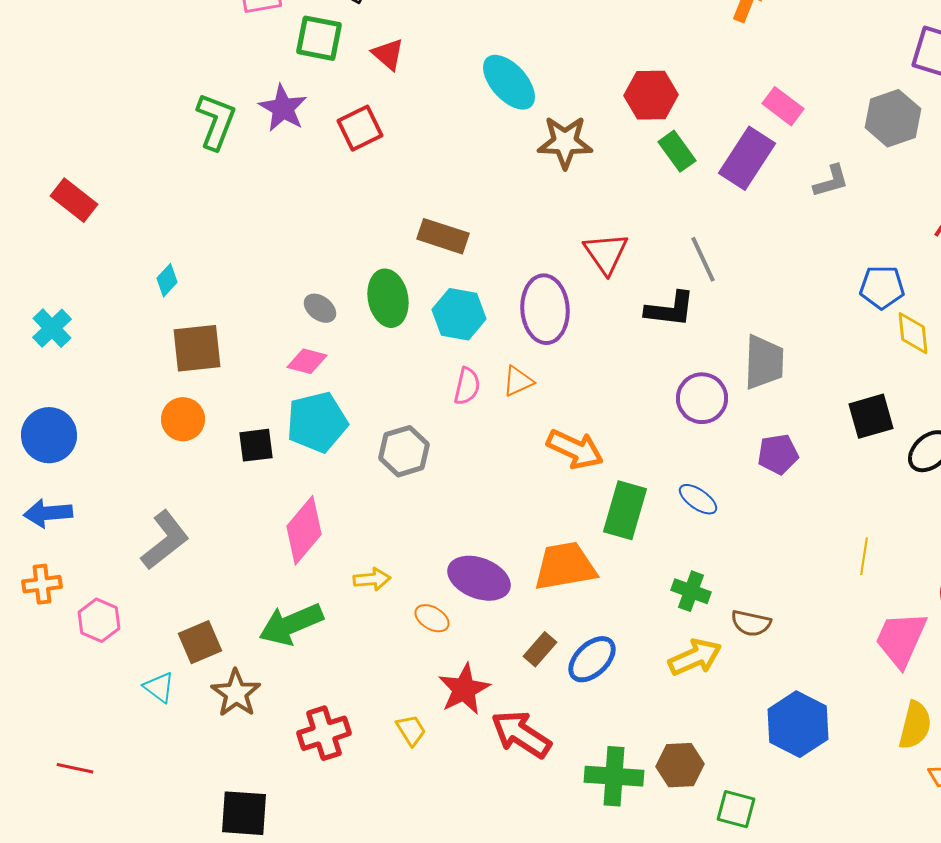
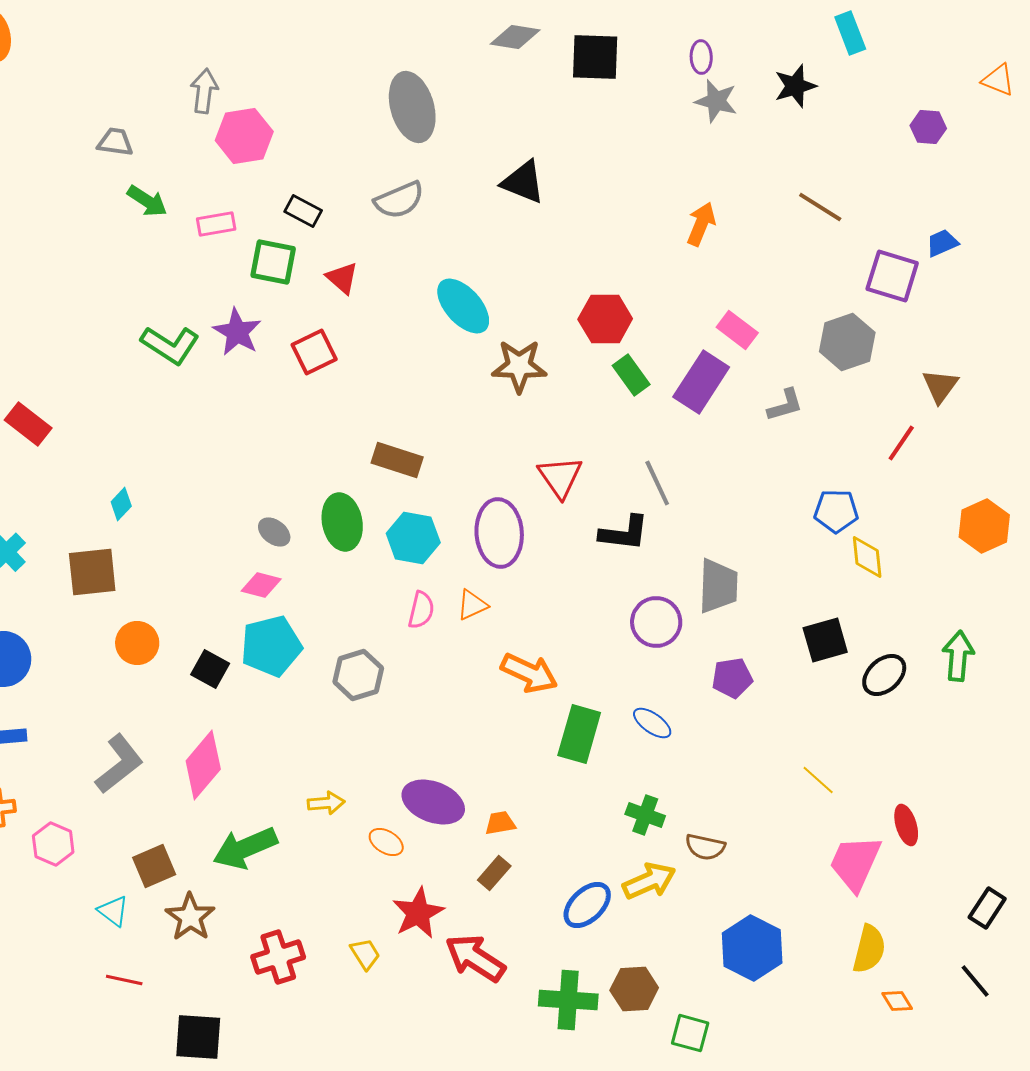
green L-shape: (216, 121) -> (170, 345), turned 102
brown square: (197, 348) -> (92, 572), moved
black square: (256, 445) -> (210, 669), turned 36
pink diamond: (304, 530) -> (203, 765), moved
yellow line: (864, 556) -> (818, 780), turned -57
orange trapezoid: (565, 566) -> (500, 823), moved, size x0.5
blue ellipse: (592, 659) -> (587, 905), moved
red line: (75, 768) -> (124, 980), moved

